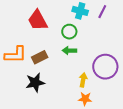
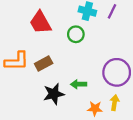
green arrow: (69, 51) -> (79, 84), moved
yellow arrow: (83, 80) -> (115, 103), moved
black star: (35, 83) -> (54, 94), moved

